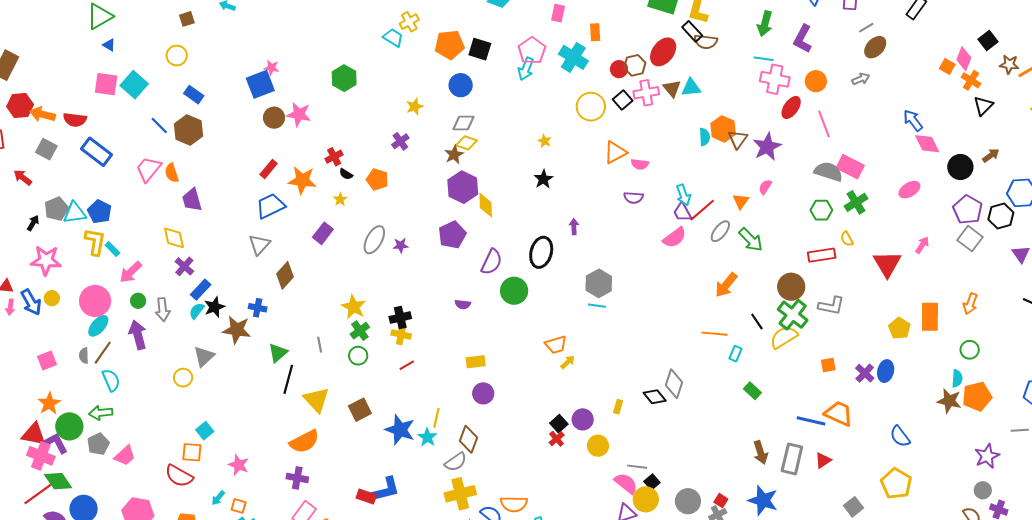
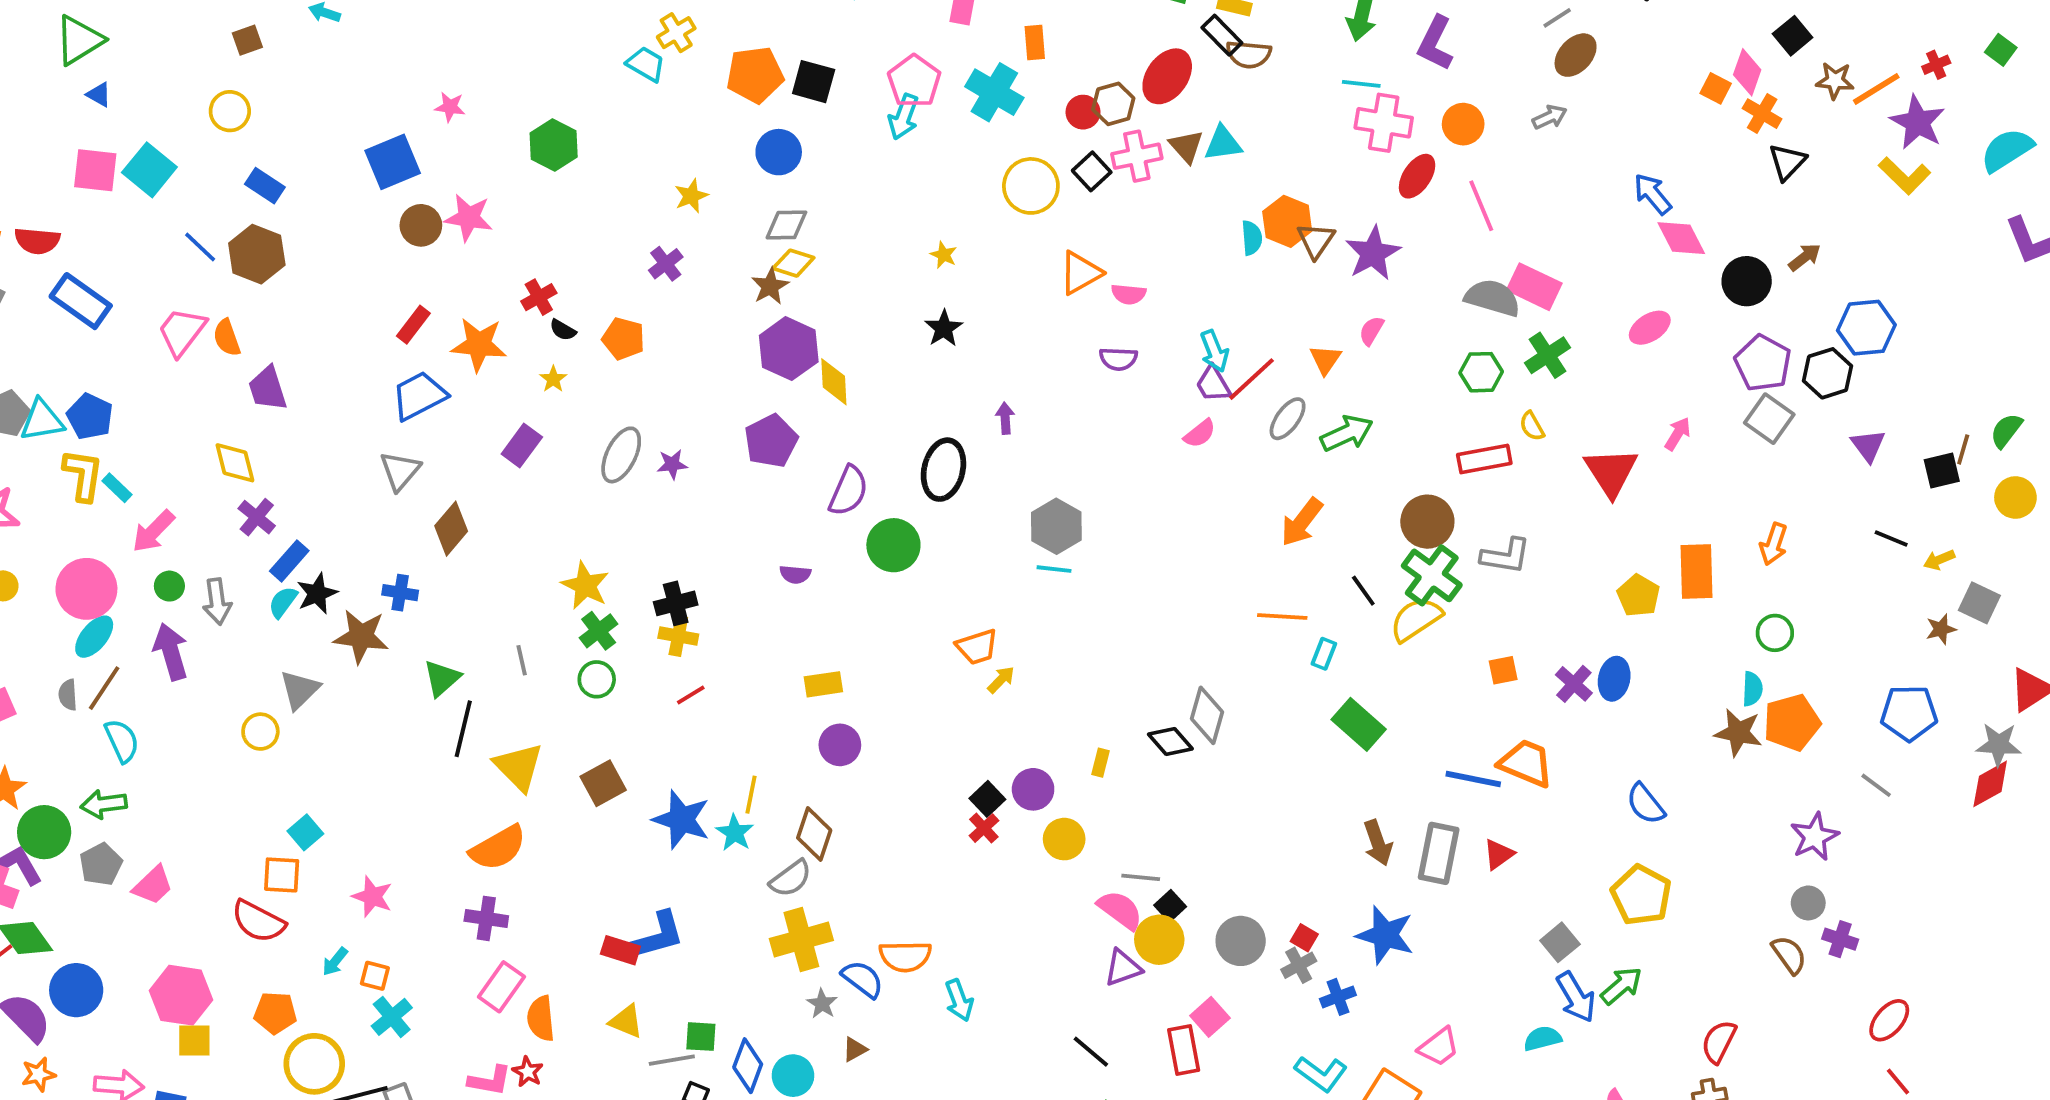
pink star: (271, 68) -> (450, 107), moved
pink semicircle: (675, 238) -> (1200, 434), size x0.7
green arrow: (751, 240) -> (1347, 433), turned -68
green rectangle: (752, 391) -> (1359, 724), size x1.5
gray line: (1020, 430) -> (1876, 785), turned 42

